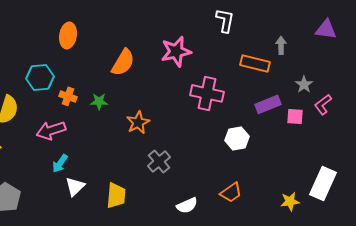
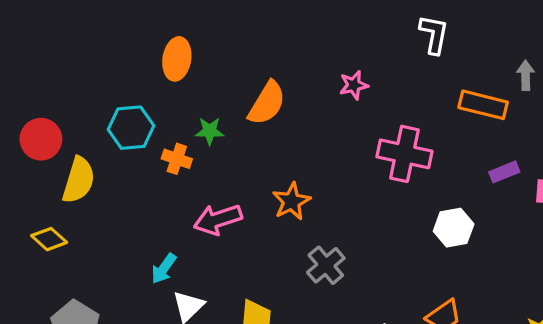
pink star: (176, 51) -> (354, 85), size x0.6
green star: (99, 101) -> (210, 131), moved
purple rectangle: (268, 104) -> (504, 172), size x0.7
pink arrow: (51, 130) -> (218, 219), moved

